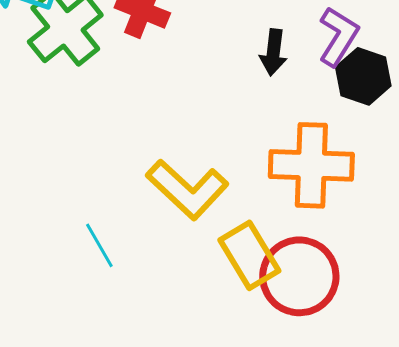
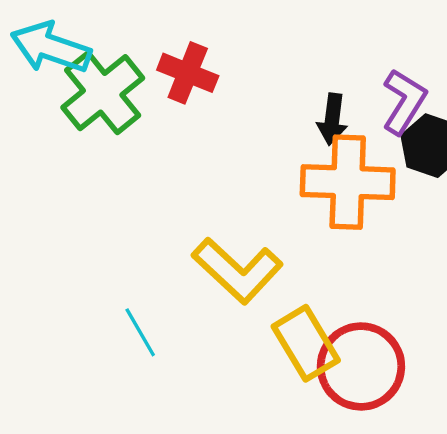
orange cross: (311, 165) -> (348, 182), moved

